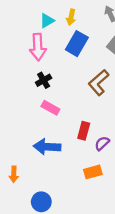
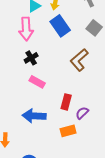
blue rectangle: (77, 44) -> (60, 26), turned -65
orange rectangle: (93, 172) -> (68, 131), moved

